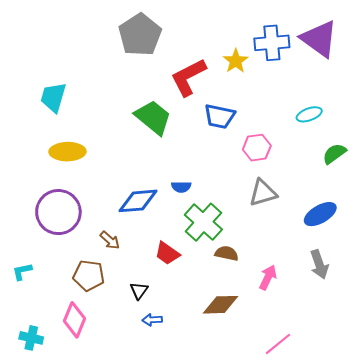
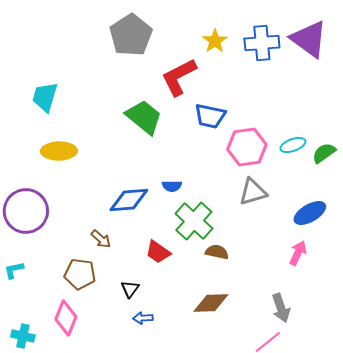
yellow star: (236, 61) -> (215, 41), moved
cyan ellipse: (309, 114) -> (293, 145), moved
pink hexagon: (257, 148) -> (247, 147), size x1.4
purple circle: (58, 212) -> (26, 211), moved
gray arrow: (319, 264) -> (281, 308), moved
pink arrow: (268, 278) -> (298, 253), moved

